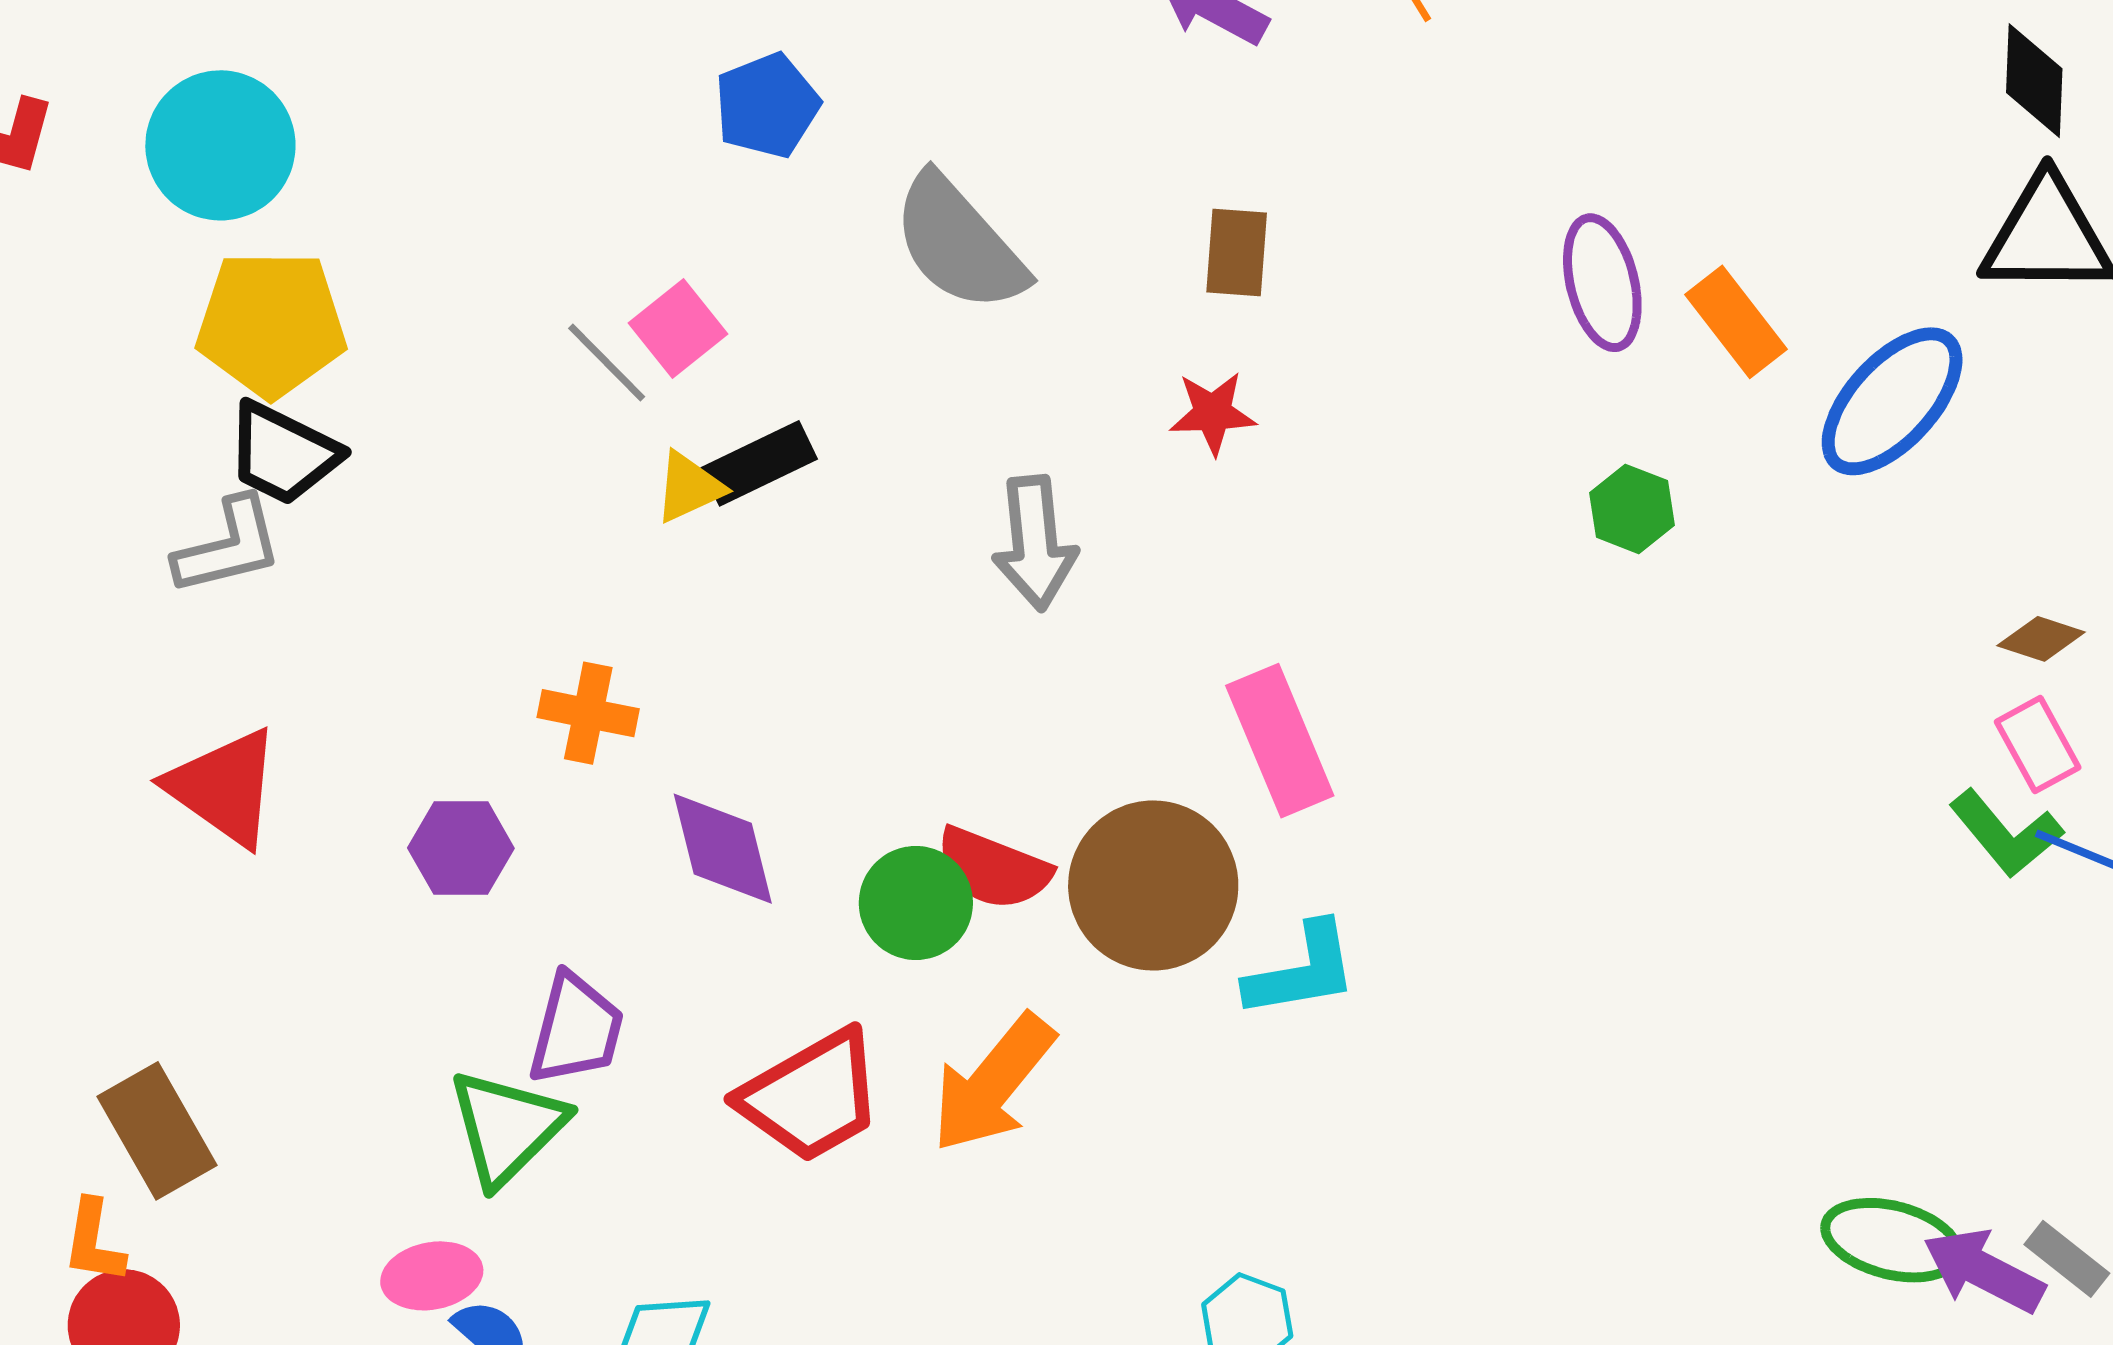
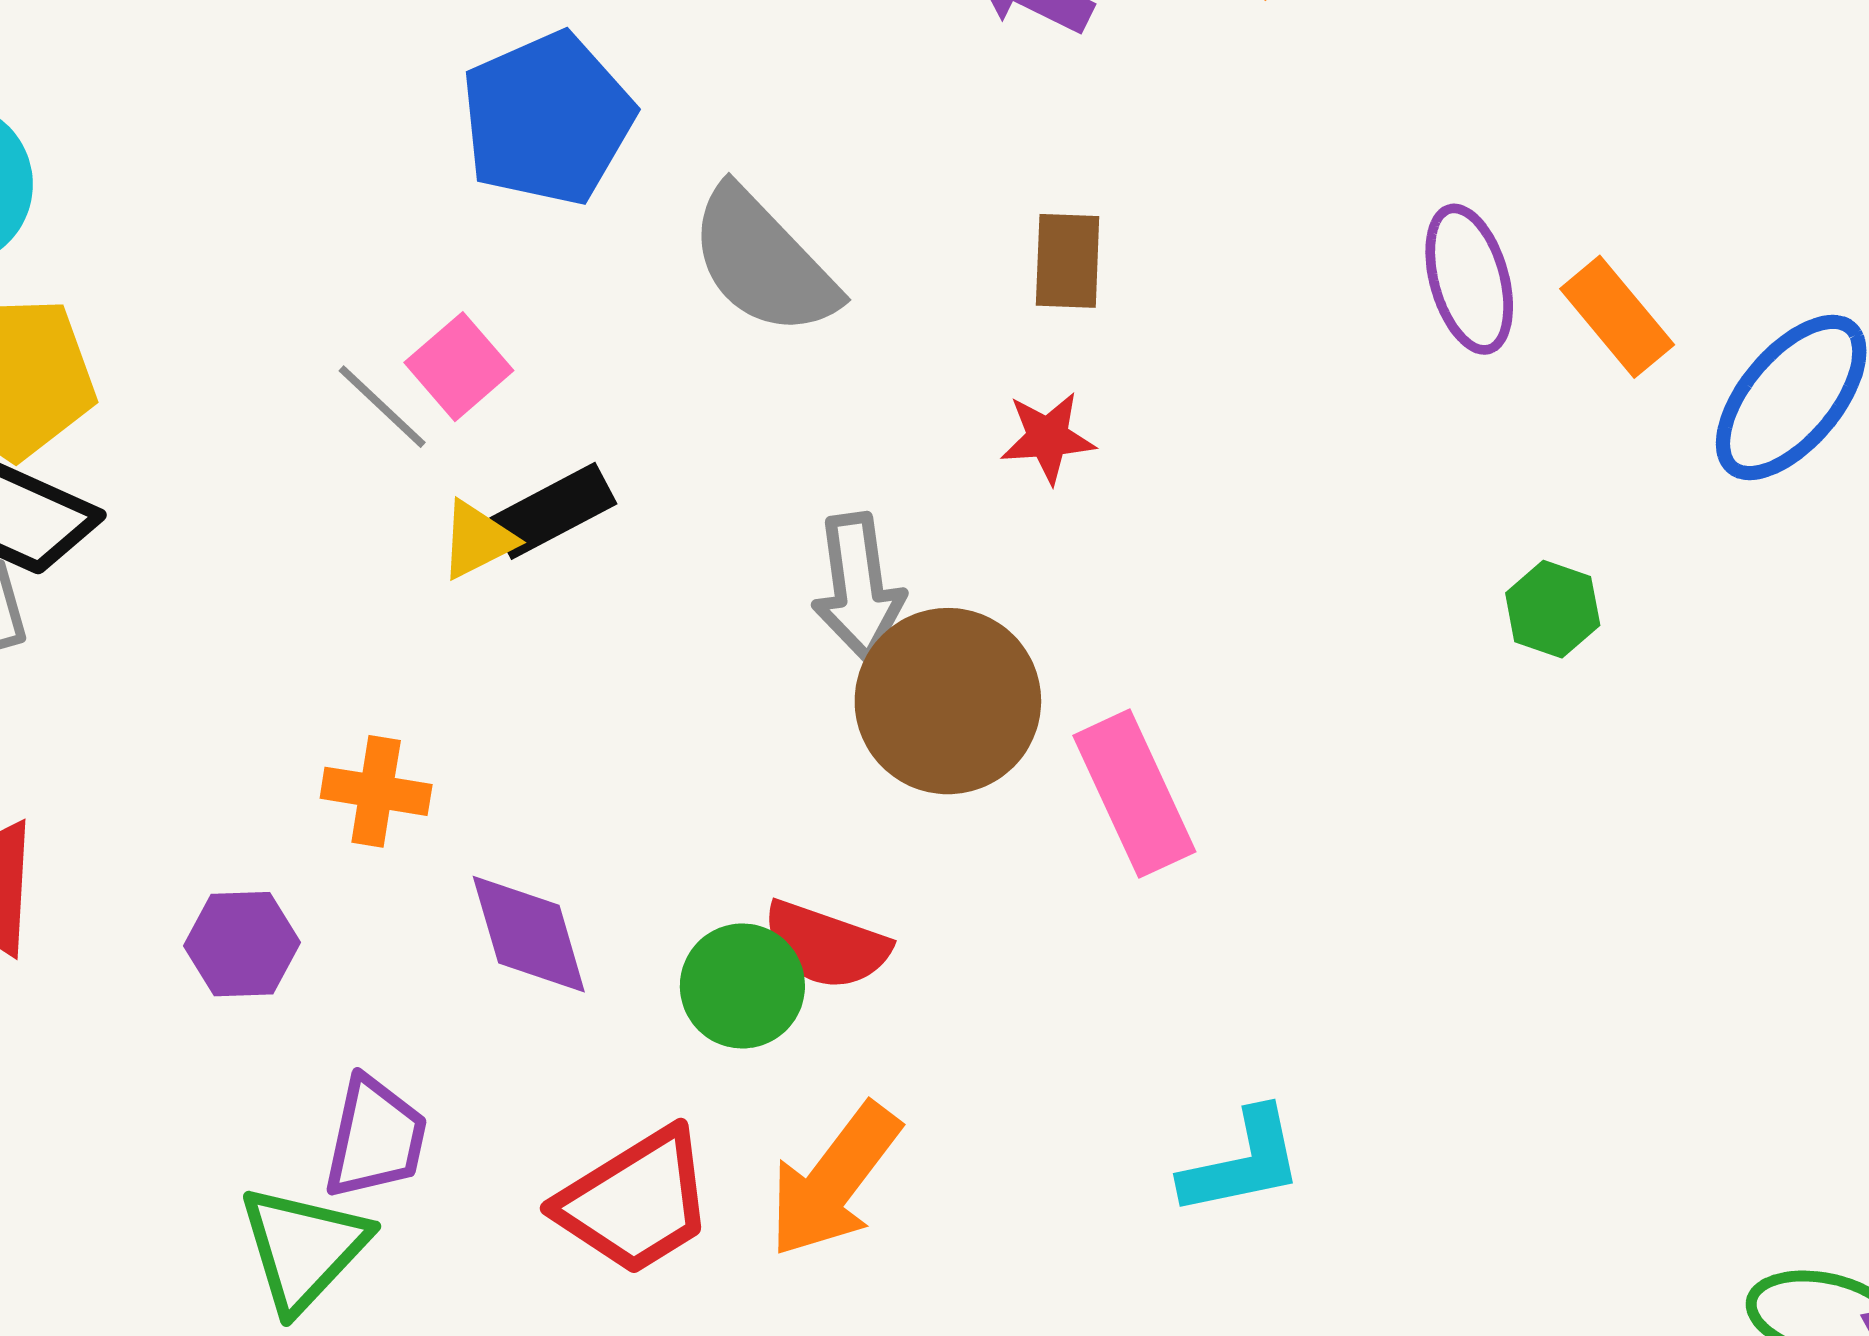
blue pentagon: (767, 106) -> (547, 119), size x1.5
green hexagon: (1632, 509) -> (1553, 609), moved
brown circle: (1153, 885) -> (948, 701), moved
cyan L-shape: (1302, 971) -> (1242, 1163), moved

